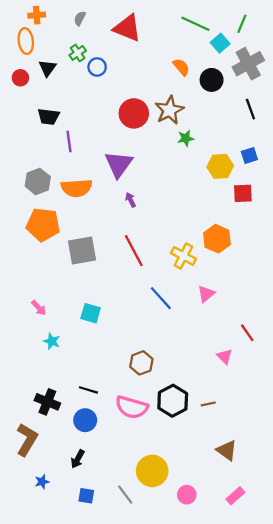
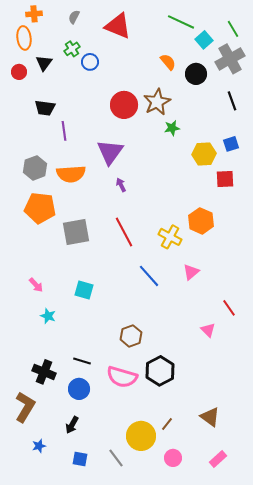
green line: (242, 24) -> (233, 29), moved, turned -54
brown line: (208, 404) -> (167, 424), moved, turned -40

